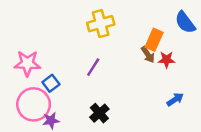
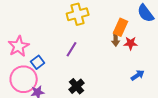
brown arrow: (148, 55) -> (116, 39), turned 32
pink star: (27, 63) -> (19, 46), turned -30

